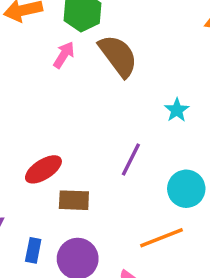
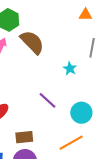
purple line: (131, 159) -> (48, 100), turned -66
brown rectangle: (74, 200) -> (24, 137), moved

